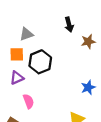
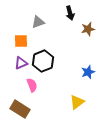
gray triangle: (26, 34) -> (38, 22), moved
black hexagon: (40, 62) -> (43, 61), moved

